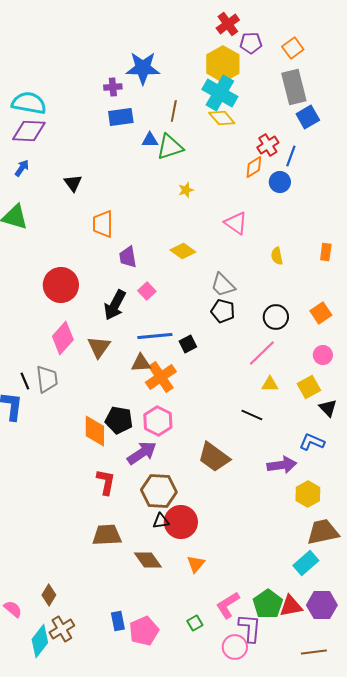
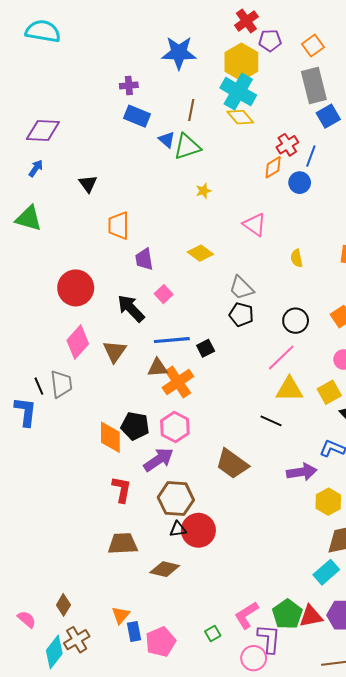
blue star: (143, 68) -> (179, 53), moved
cyan semicircle: (29, 103) -> (43, 31), moved
blue rectangle: (121, 117) -> (137, 116), turned 30
blue triangle: (150, 140) -> (167, 140), turned 42
black arrow: (115, 305) -> (131, 308), turned 108
yellow triangle: (270, 384) -> (289, 389), size x1.6
brown diamond: (148, 560) -> (165, 569), turned -40
orange triangle: (196, 564) -> (121, 615), moved

